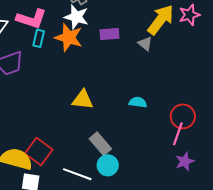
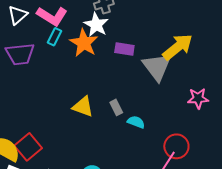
pink star: (189, 15) -> (198, 98), moved
gray triangle: (145, 44) -> (157, 67), size x2.0
gray rectangle: (100, 144) -> (116, 107), moved, size x0.7

